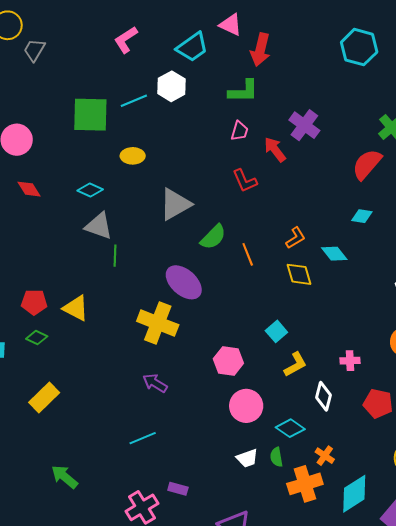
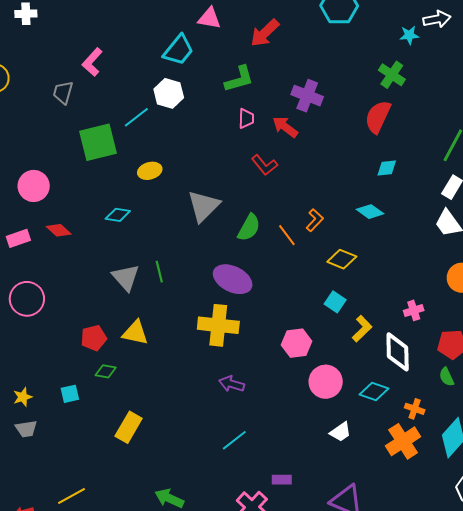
pink L-shape: (126, 40) -> (92, 62), moved
gray trapezoid: (34, 50) -> (63, 93), moved
red arrow: (260, 50) -> (265, 33), moved, turned 48
gray triangle: (99, 226) -> (126, 278), moved, turned 44
orange L-shape: (296, 238) -> (315, 220), moved
yellow diamond: (299, 274) -> (342, 259), moved, turned -36
white diamond: (323, 396) -> (398, 352), size x1.4
green semicircle: (276, 457) -> (447, 377), moved

